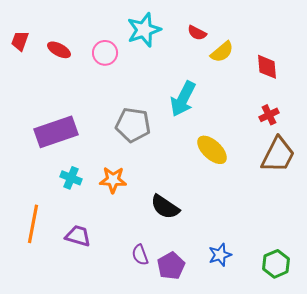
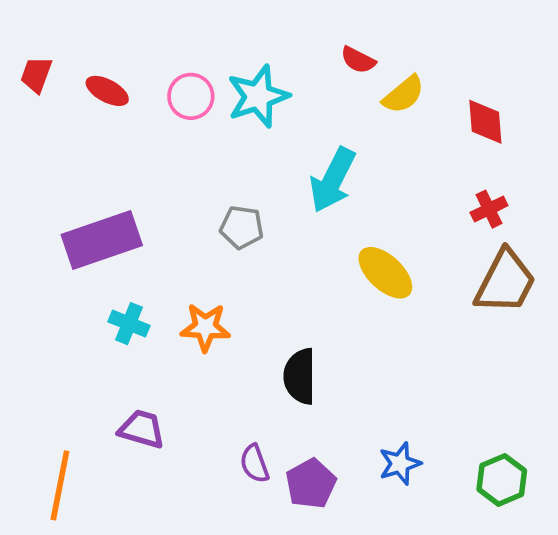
cyan star: (144, 30) -> (258, 96), moved
gray pentagon: (133, 125) -> (242, 227), size x0.7
black semicircle: (165, 207) -> (300, 376), turned 56
orange line: (33, 224) -> (60, 485), moved

